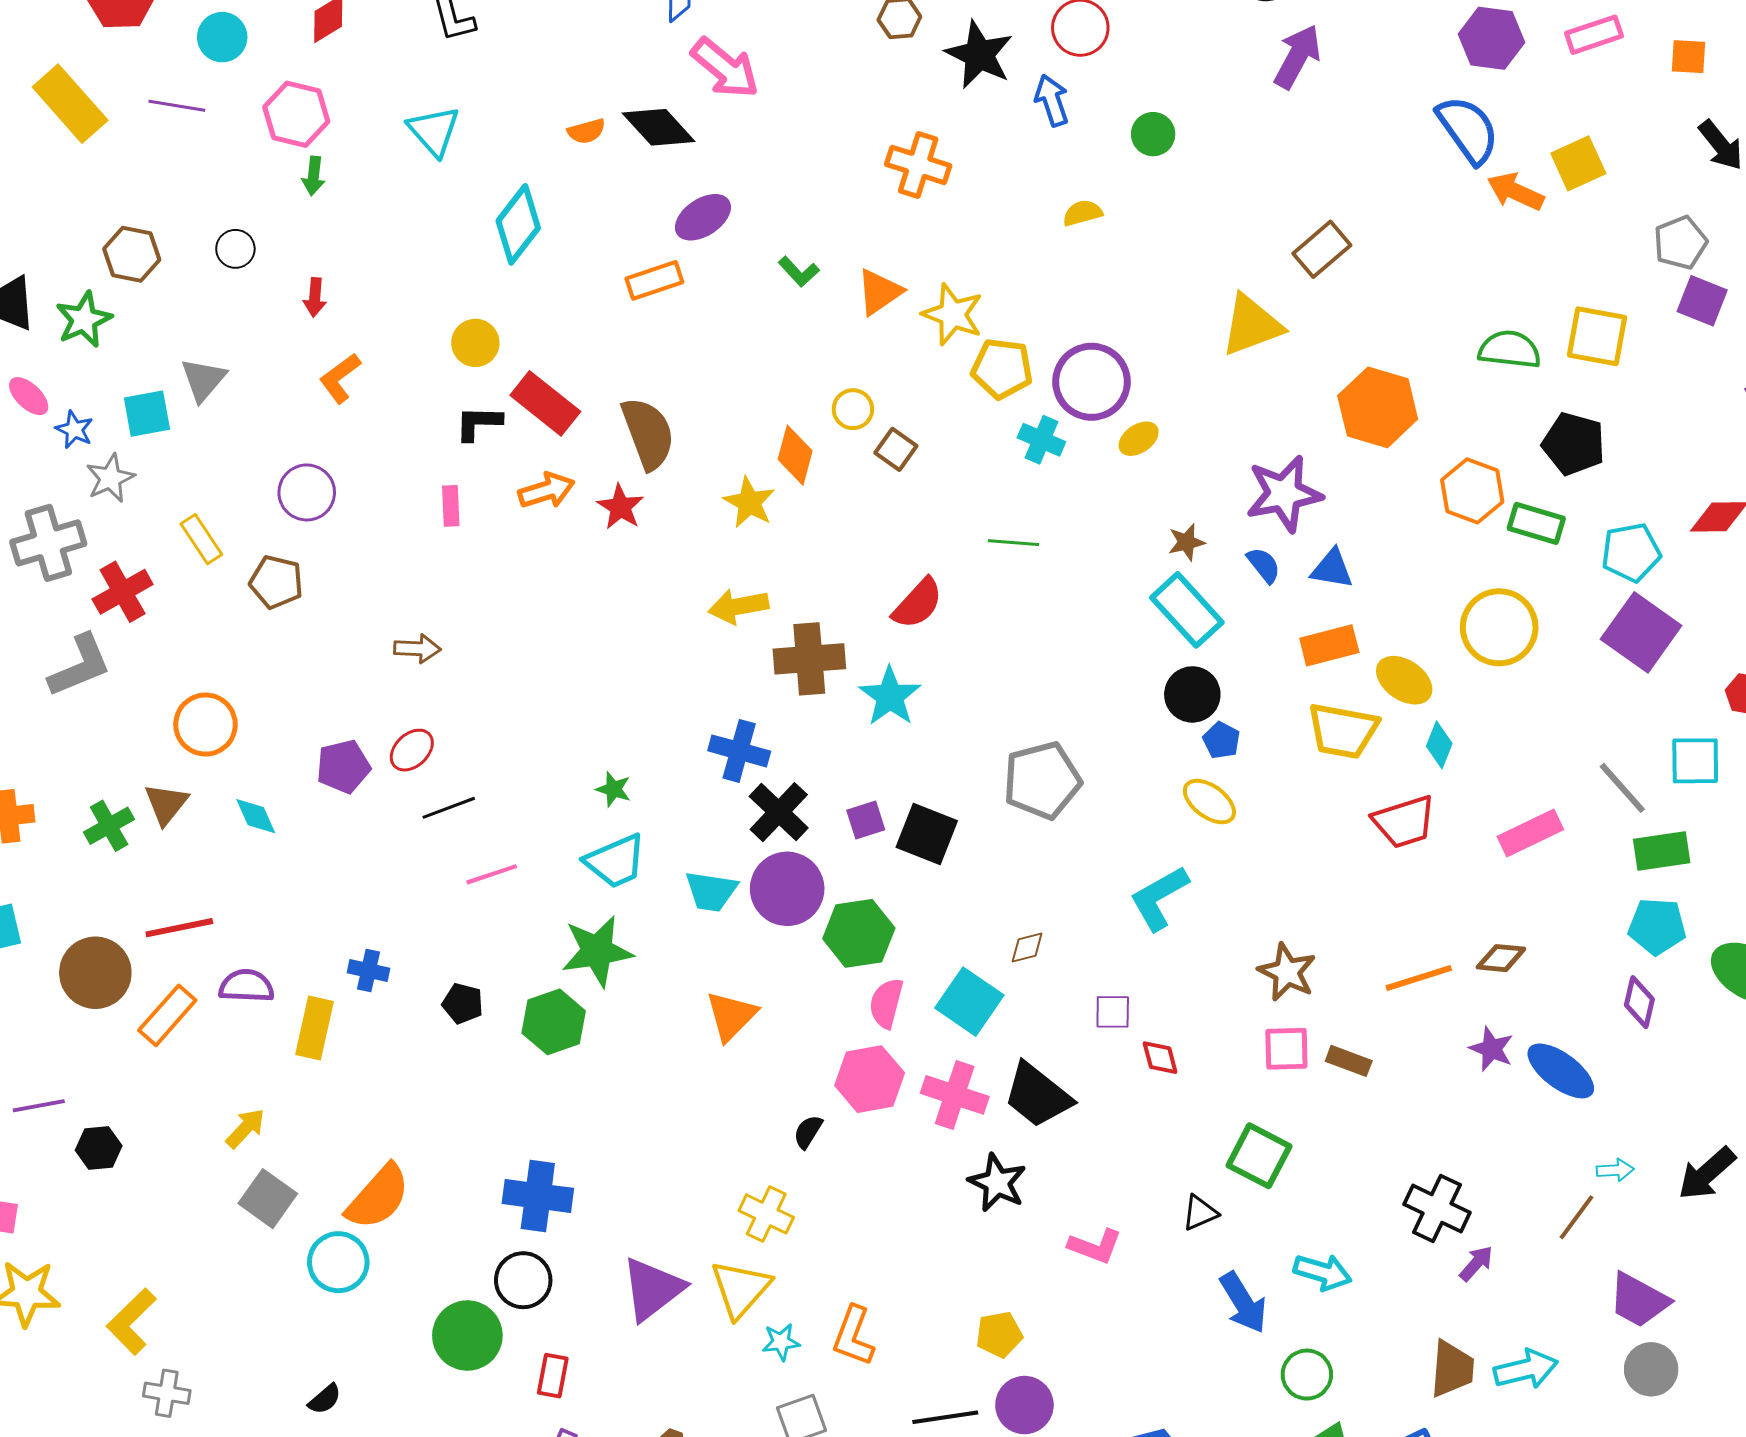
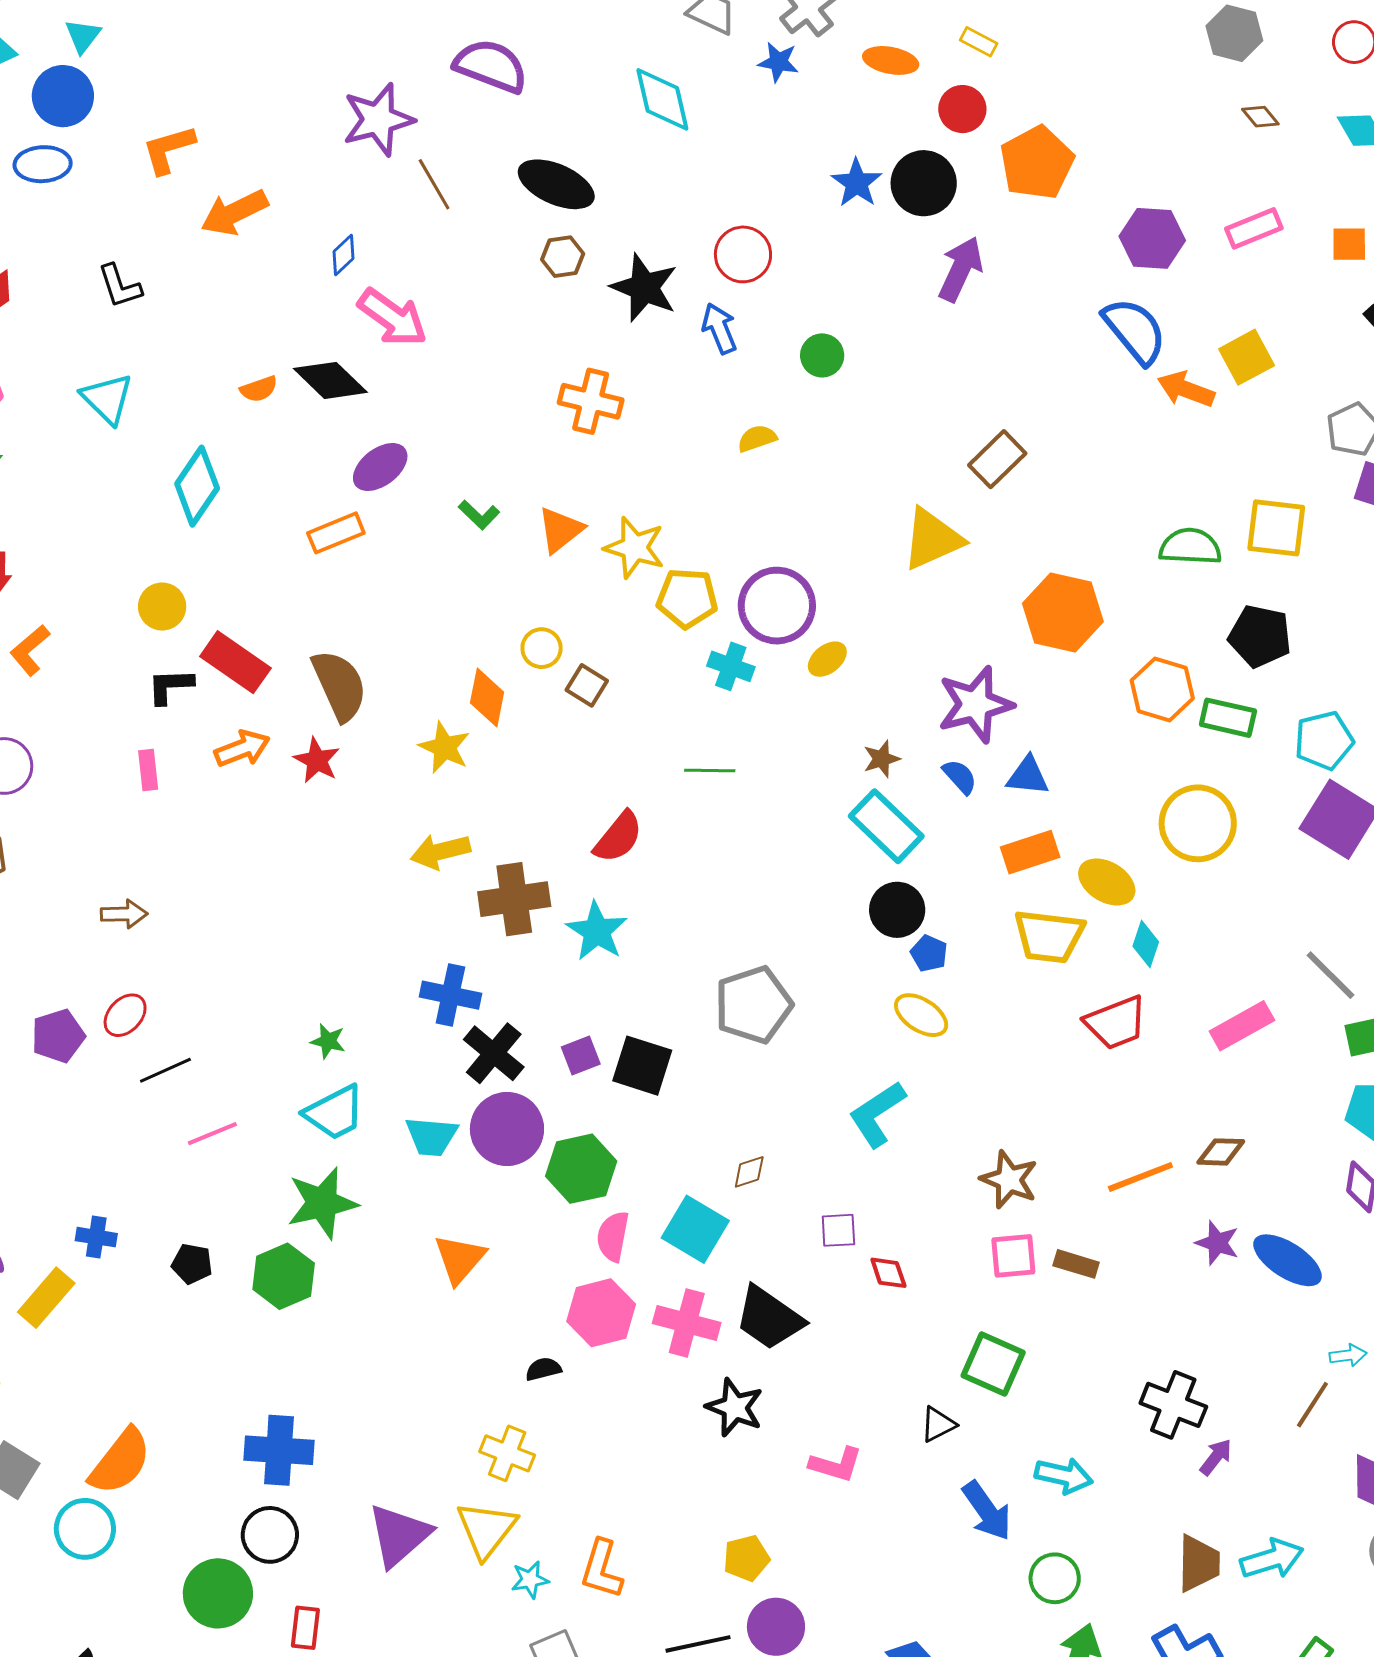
yellow rectangle: (314, 1028) -> (46, 1298), turned 32
black semicircle: (808, 1132) -> (543, 1369), turned 48

